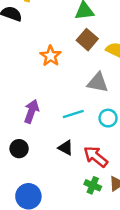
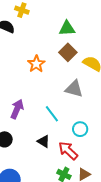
cyan line: (73, 114) -> (52, 114), turned 66
cyan circle: (108, 118) -> (80, 129), moved

